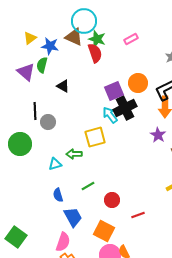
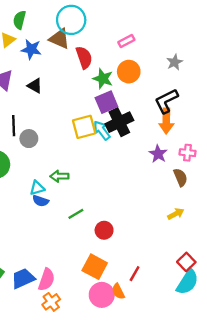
green star: (97, 39) -> (103, 79), moved
green semicircle: (42, 65) -> (19, 20), moved
orange circle: (138, 83) -> (129, 72), moved
black triangle: (63, 86) -> (35, 86), moved
yellow square: (95, 137) -> (84, 127), moved
blue semicircle: (58, 195) -> (41, 201), moved, turned -56
red line: (138, 215) -> (135, 274), moved, turned -40
blue trapezoid: (73, 217) -> (23, 278), moved, turned -85

